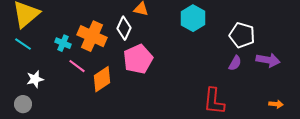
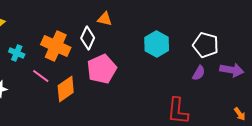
cyan hexagon: (193, 18) -> (157, 44), moved
cyan cross: (63, 43) -> (17, 53), moved
orange arrow: (276, 104) -> (240, 114), turned 48

